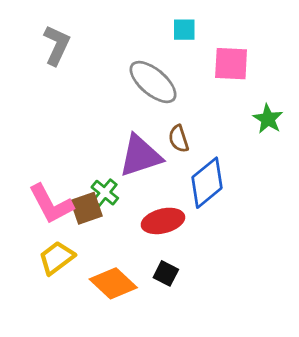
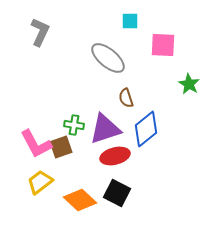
purple triangle: (140, 156) -> (105, 129), moved
green cross: (105, 193) -> (74, 125), moved, turned -30
black square: (166, 273) -> (117, 193), size x1.5

